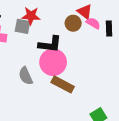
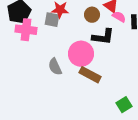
brown circle: (73, 23) -> (92, 15), moved
black L-shape: (50, 44) -> (103, 37), moved

